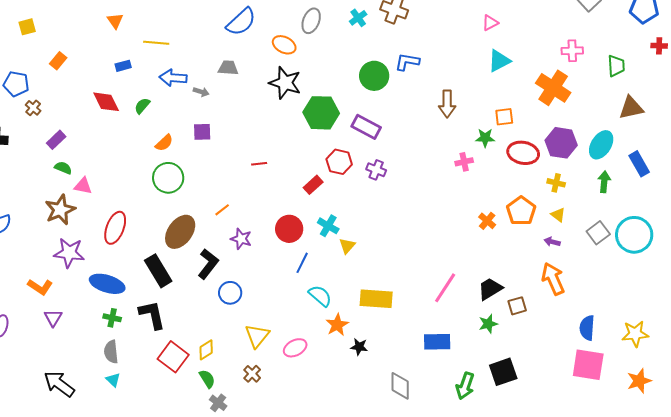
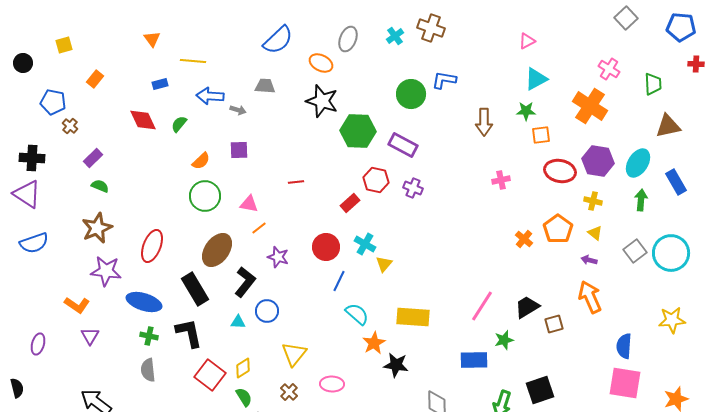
pink cross: (572, 51) -> (609, 69), turned 35
green star: (485, 138) -> (526, 111), moved
pink triangle: (83, 186) -> (249, 204), moved
green star: (488, 324) -> (504, 340), moved
yellow star: (635, 334) -> (672, 320), moved
black star: (359, 347) -> (396, 365), size x1.4
pink ellipse: (295, 348) -> (332, 384), moved, turned 30
cyan triangle: (113, 380) -> (238, 322), moved, turned -42

